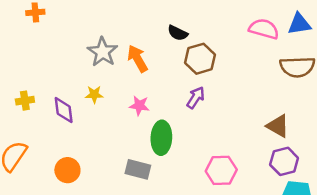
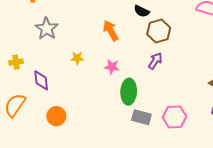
gray star: (103, 52) -> (47, 29), moved
yellow cross: (25, 101) -> (16, 62), moved
purple diamond: (64, 110) -> (41, 80), moved
gray rectangle: (138, 169) -> (141, 117), moved

